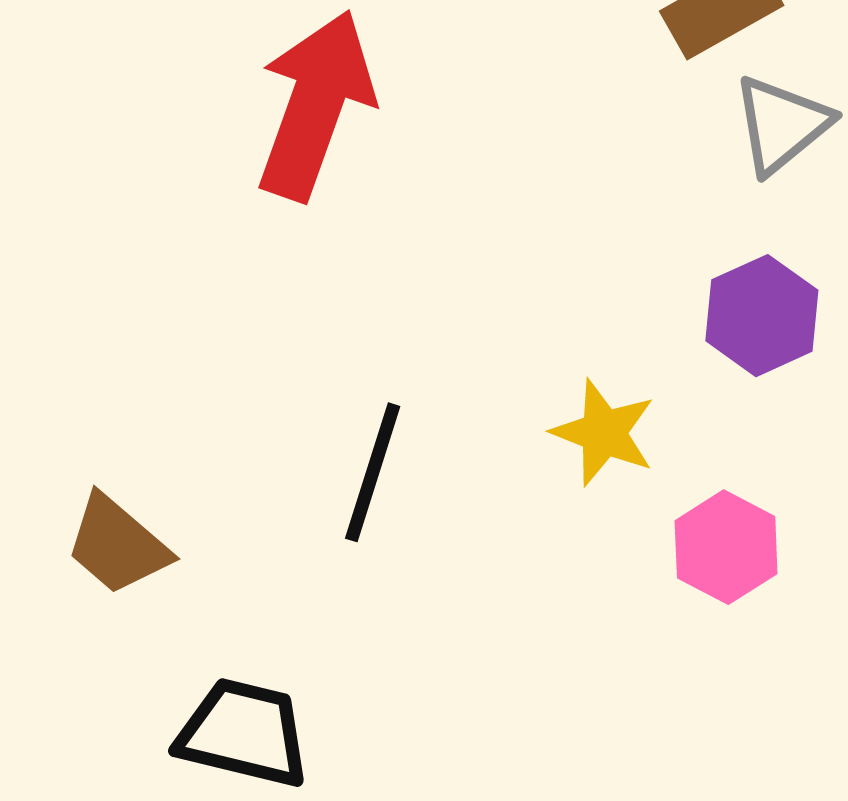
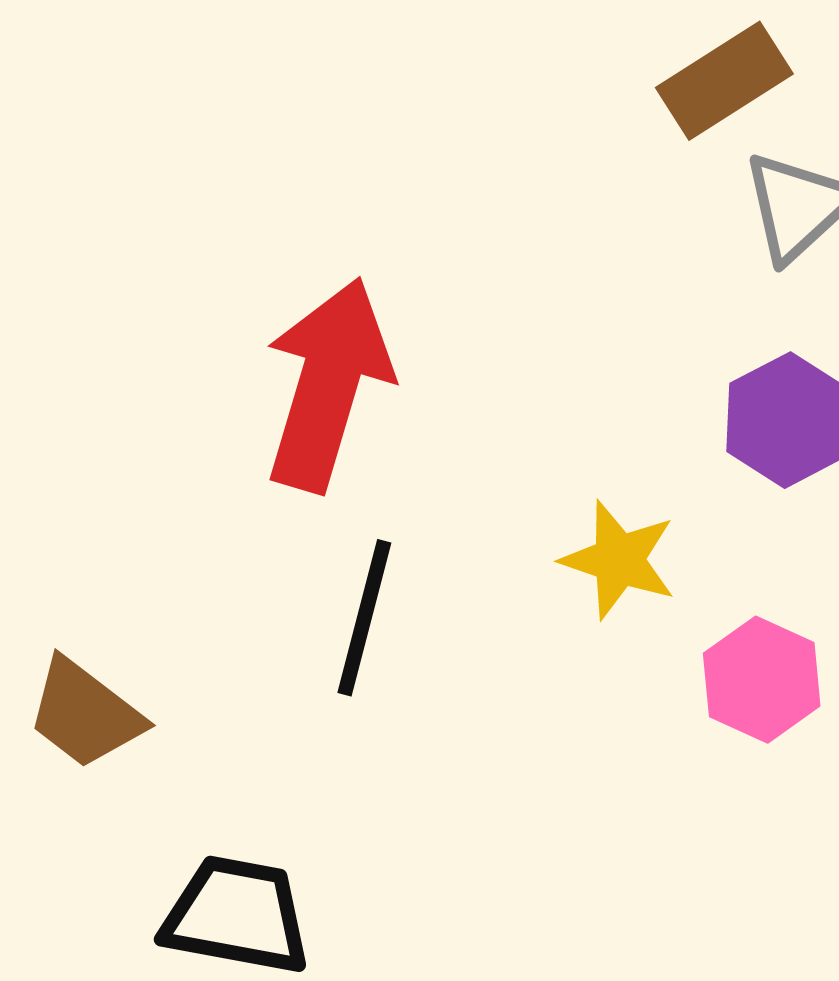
red arrow: (315, 105) -> (328, 384), moved

